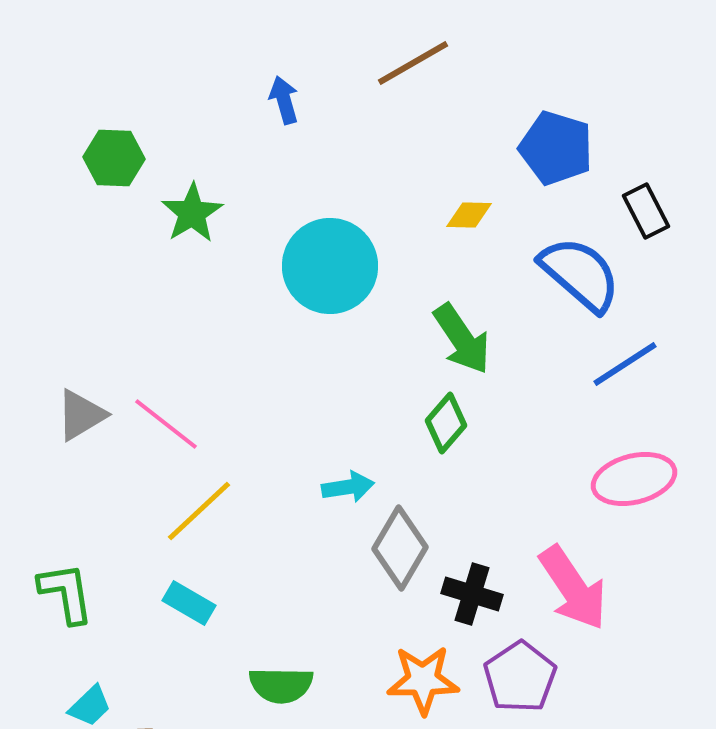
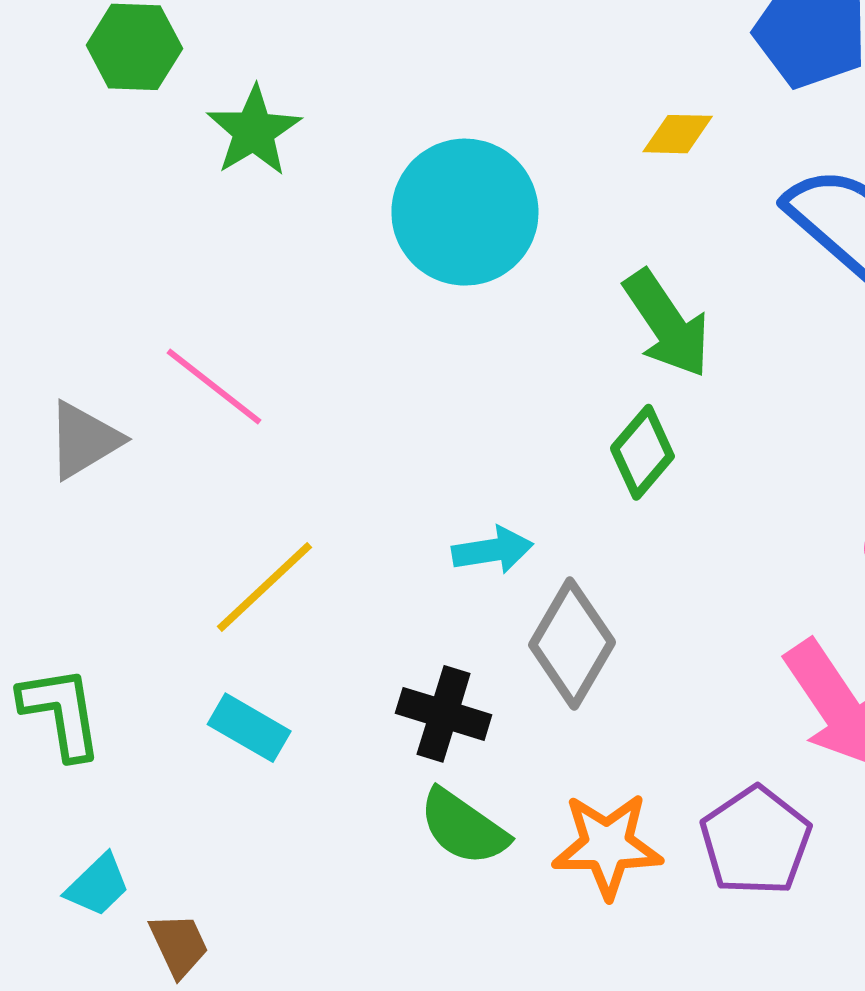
pink line: (166, 424) -> (214, 387), moved
black cross: (472, 594) -> (444, 714), moved
green semicircle: (281, 685) -> (463, 827), moved, turned 34

